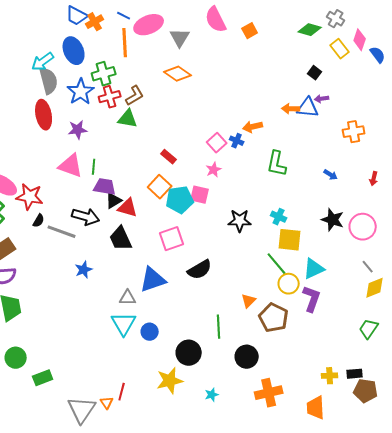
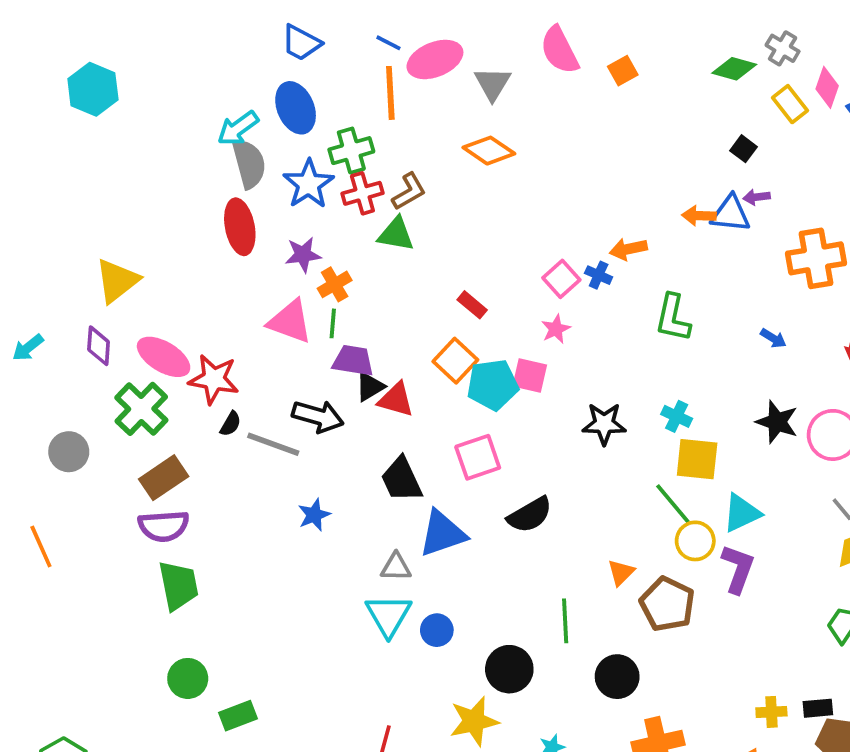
orange cross: (95, 22) -> (335, 284), moved
orange cross: (354, 132) -> (816, 258), size x1.4
black trapezoid: (121, 239) -> (402, 480), moved

